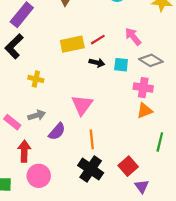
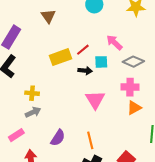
cyan square: (121, 65) -> (101, 62), moved
pink triangle: (82, 105) -> (95, 100), moved
gray arrow: (37, 115) -> (33, 112), moved
pink rectangle: (12, 122) -> (16, 135), turned -63

